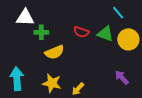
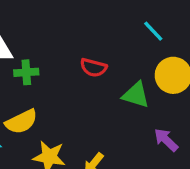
green triangle: (105, 34) -> (136, 95), moved
yellow semicircle: (55, 52) -> (21, 122), moved

